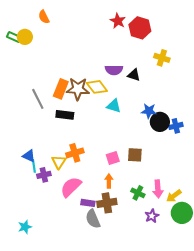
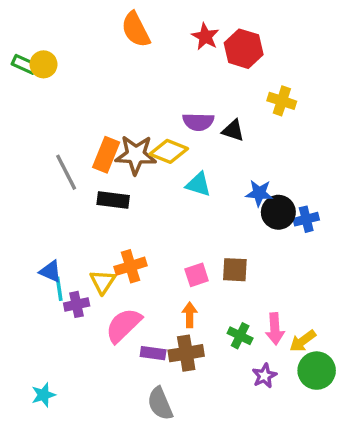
orange semicircle: (44, 17) -> (136, 30), moved, size x1.5
yellow diamond: (97, 87) -> (169, 151), turned -30
gray semicircle: (93, 219) -> (160, 404), moved

